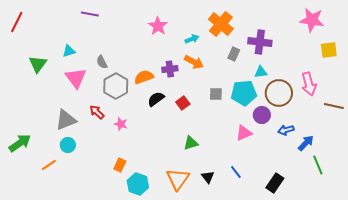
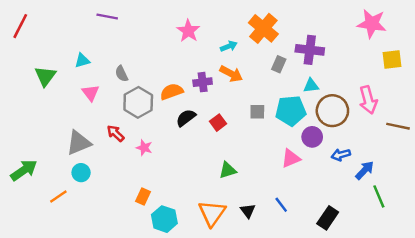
pink triangle: (76, 78) -> (91, 93), size x0.7

